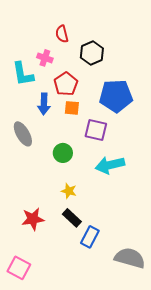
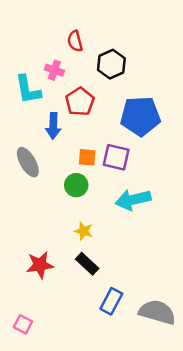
orange square: (72, 108) -> (87, 157), moved
blue rectangle: (90, 237) -> (111, 301), moved
pink square: (19, 268) -> (23, 324), size x0.7

